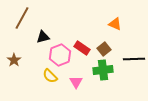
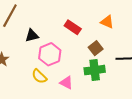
red rectangle: (82, 48) -> (73, 27), moved
pink triangle: (76, 82) -> (66, 83), turned -32

